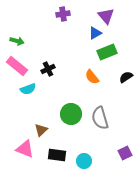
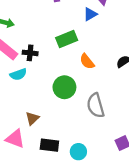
green rectangle: (107, 52) -> (67, 39), moved
black cross: (48, 69) -> (30, 53), moved, turned 32
green circle: (71, 114) -> (64, 87), moved

